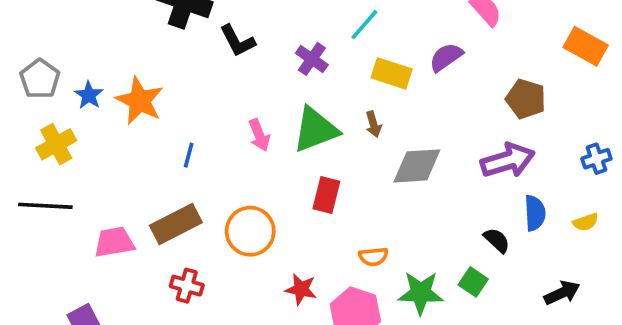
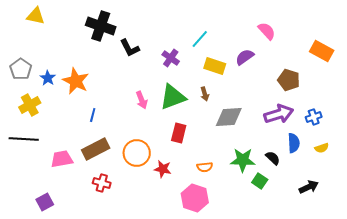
blue line: (189, 155) -> (93, 115), moved
blue cross: (596, 159) -> (314, 117), moved
red star: (301, 289) -> (163, 169), moved
green star: (421, 293) -> (243, 160), moved

